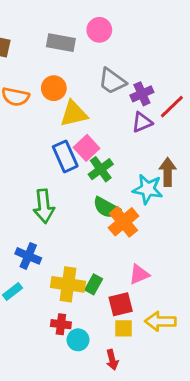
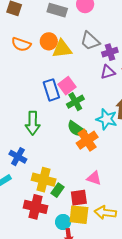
yellow triangle: (74, 114) -> (62, 49), moved
pink triangle: (139, 274) -> (94, 178), turned 35
green rectangle: (94, 284) -> (57, 190), moved
red cross: (61, 324) -> (36, 207), size x1.6
yellow square: (123, 328) -> (79, 215), size x1.5
cyan circle: (78, 340) -> (63, 222), moved

